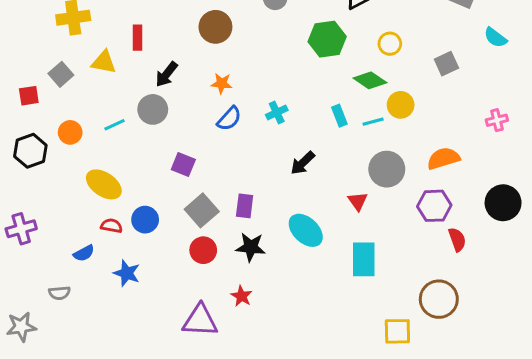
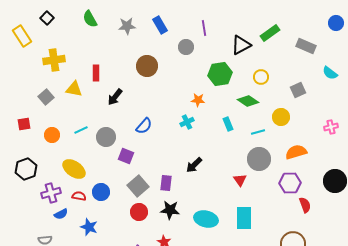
orange star: (222, 83) -> (198, 100), moved
red square: (29, 96) -> (24, 124), moved
yellow circle: (401, 105) -> (281, 117), moved
gray circle: (153, 109) -> (106, 137), moved
blue semicircle: (229, 119) -> (144, 126), moved
cyan line: (373, 122) -> (258, 132), moved
black hexagon: (30, 151) -> (26, 169), moved
black arrow: (303, 163) -> (194, 165), moved
purple cross: (21, 229) -> (51, 193), moved
cyan ellipse: (306, 230) -> (206, 219), moved, turned -30

